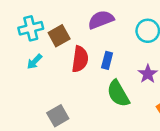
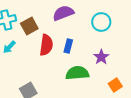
green semicircle: (118, 94) -> (77, 73), turned 115

